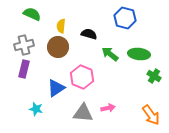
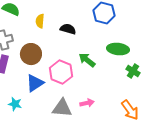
brown circle: (58, 47) -> (31, 54), moved
green arrow: (110, 54) -> (87, 60), moved

